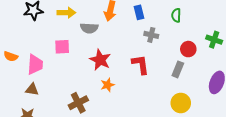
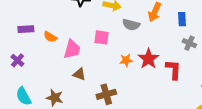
red star: (100, 60) -> (148, 59), moved
orange star: (107, 85) -> (126, 60), moved
brown triangle: (32, 89) -> (79, 74), moved

